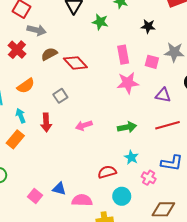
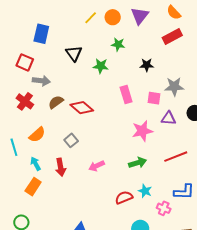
pink star: (128, 83) -> (142, 131), moved
purple triangle: (163, 95) -> (169, 118), moved
red semicircle: (107, 172) -> (124, 198), moved

